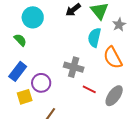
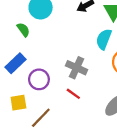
red line: (89, 89) -> (73, 94), moved
yellow square: (25, 97) -> (18, 103), moved

